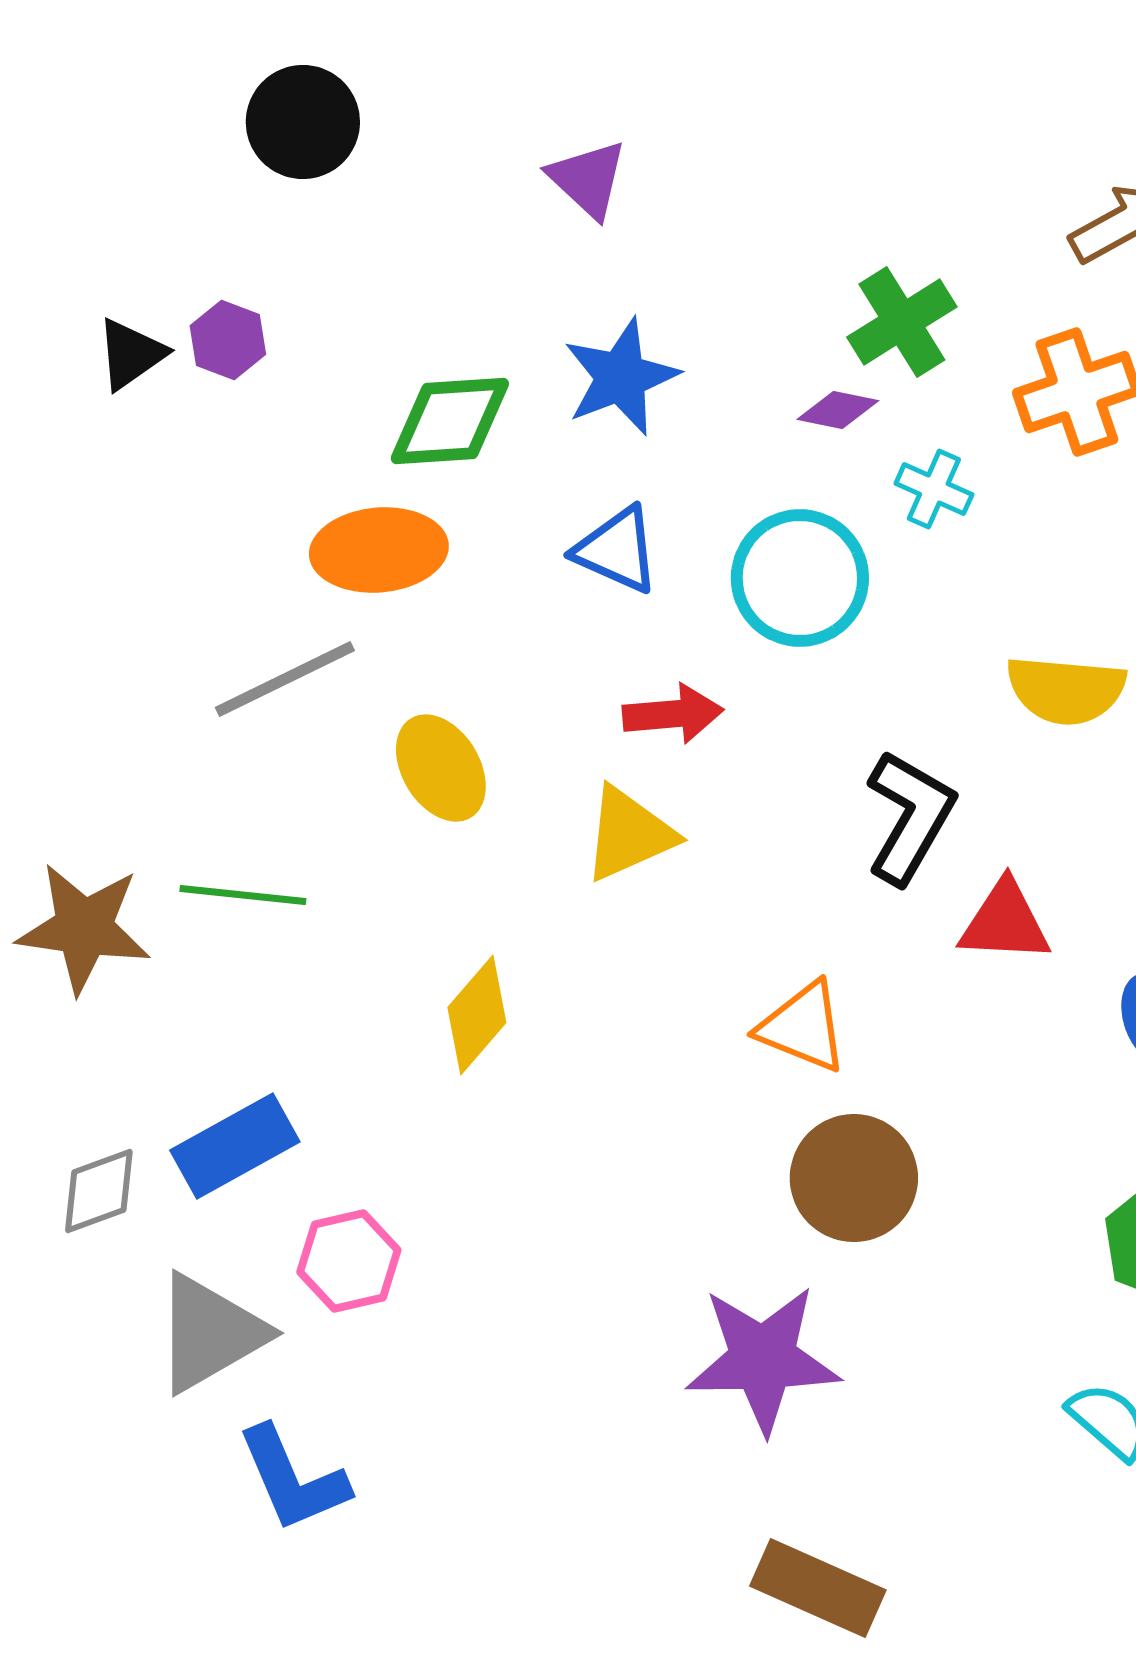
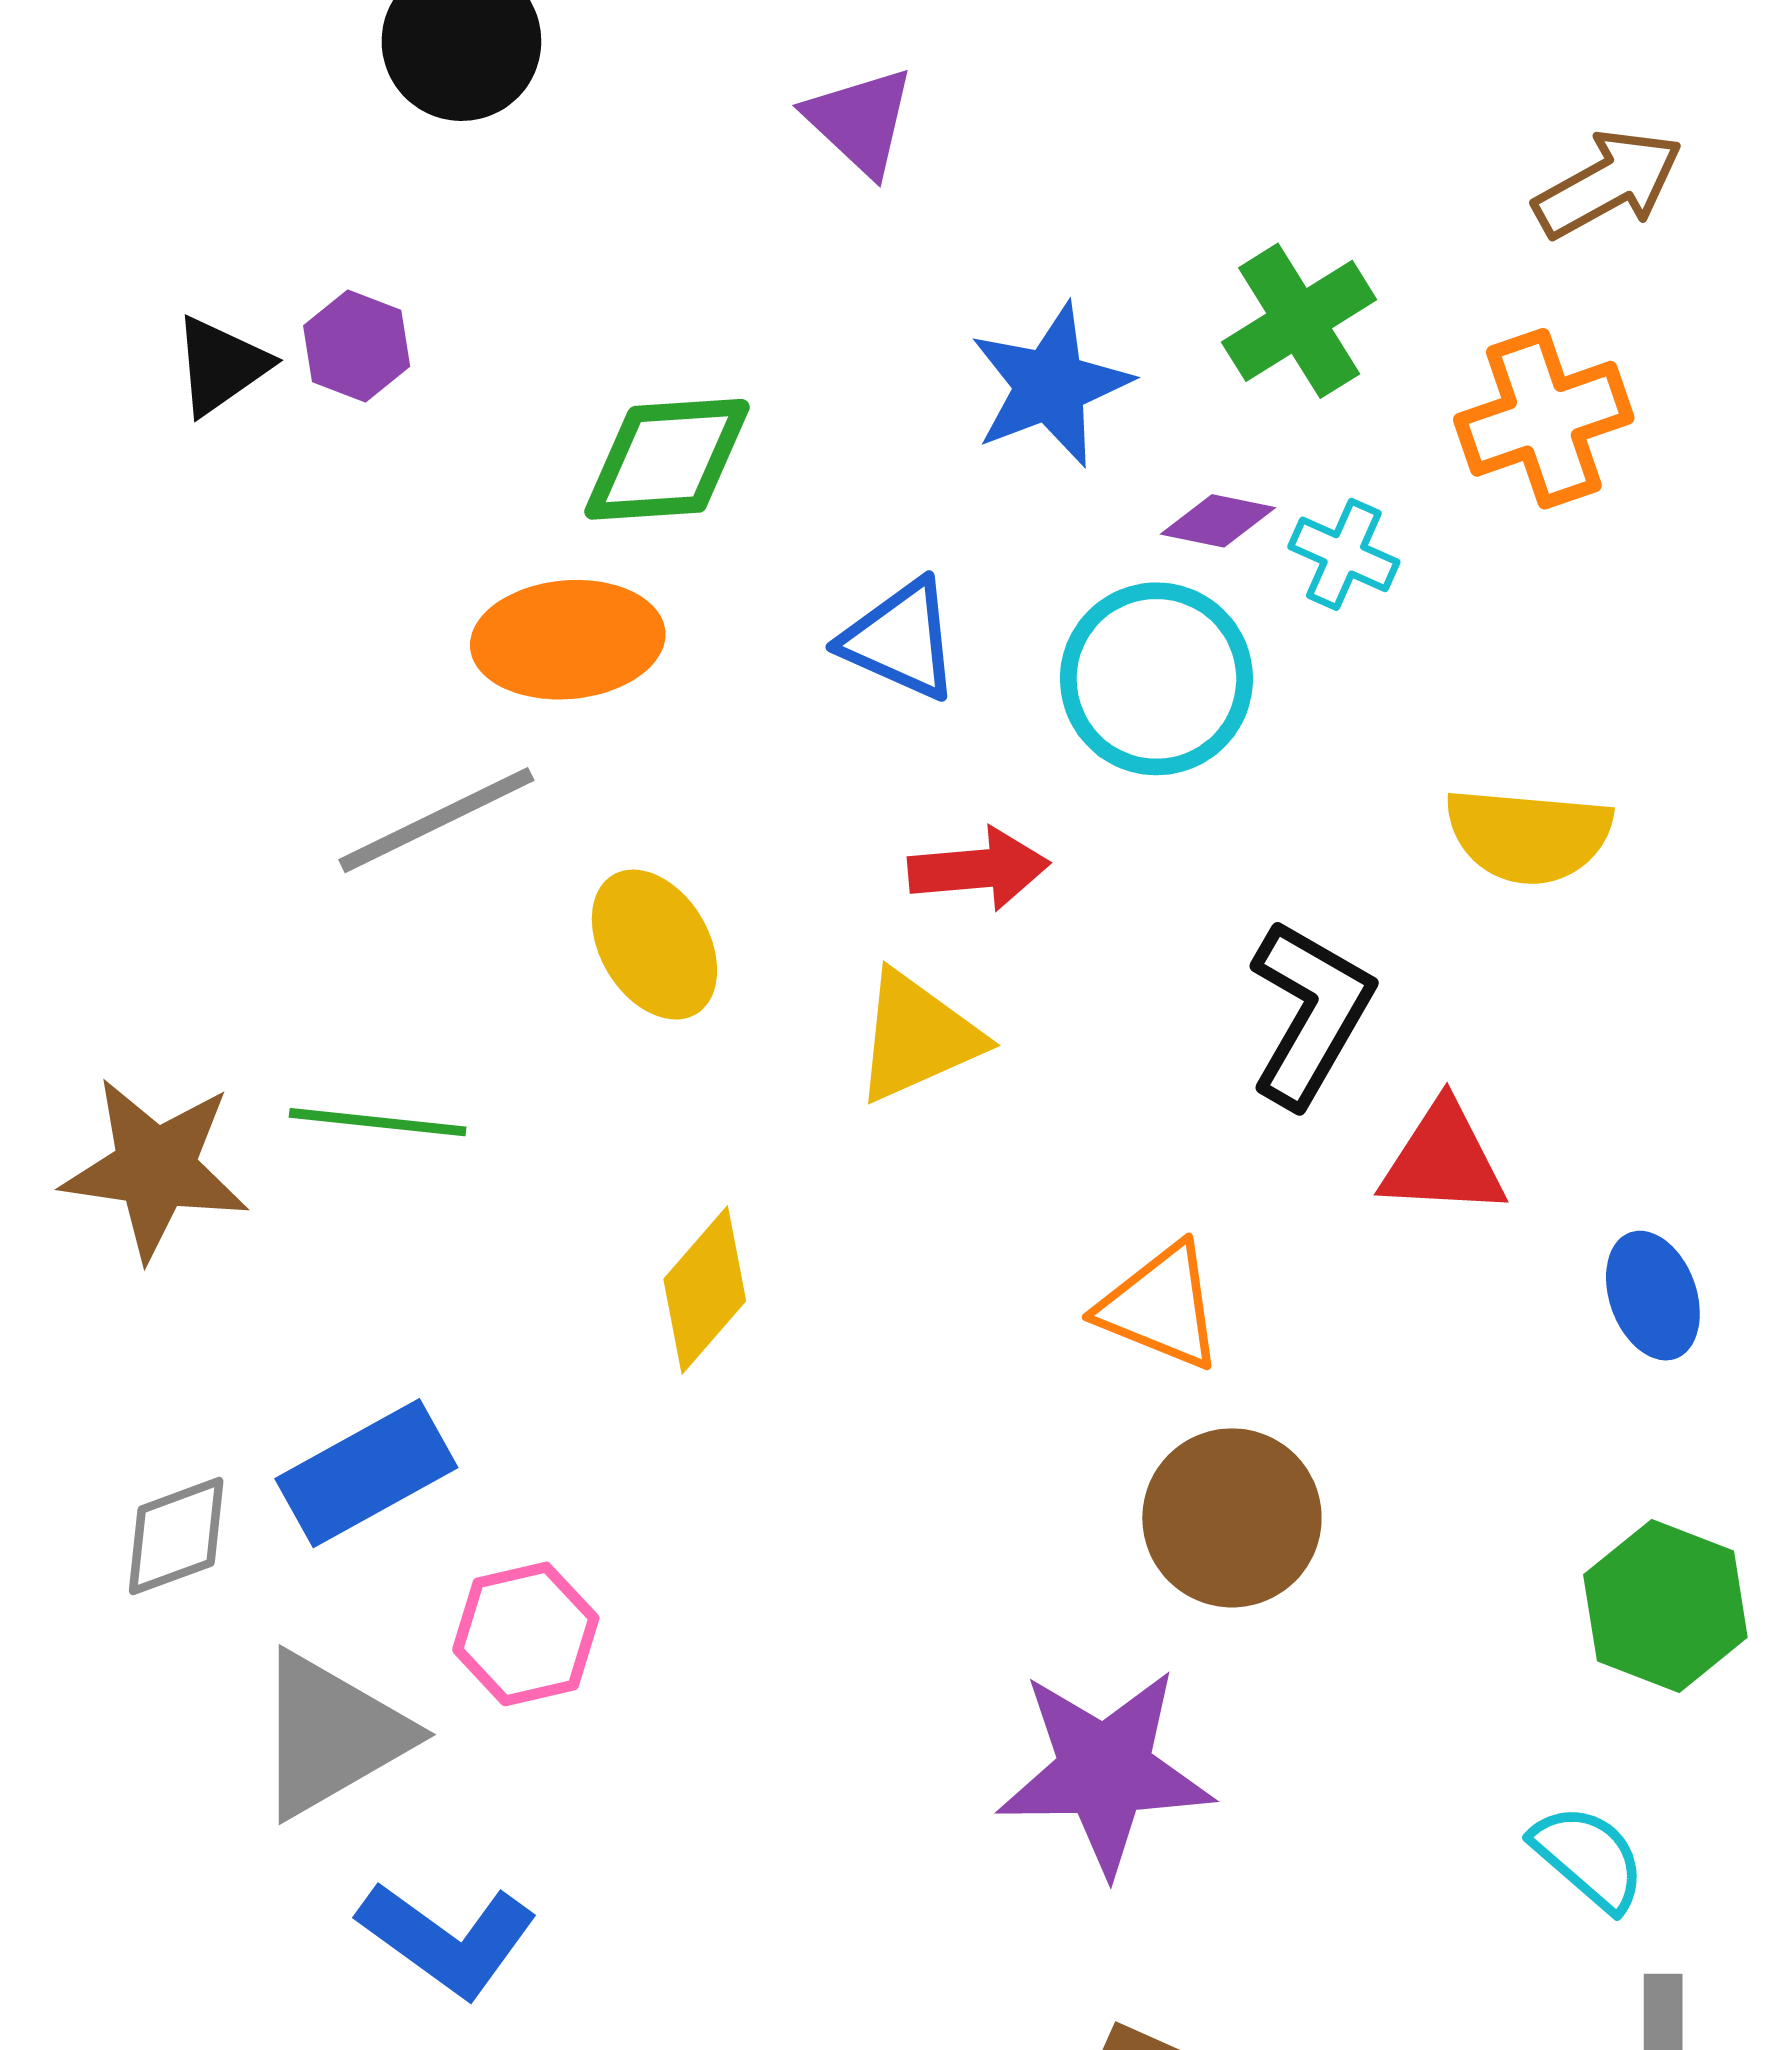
blue star: (621, 377) -> (1050, 385), moved
purple diamond: (838, 410) -> (1218, 521), moved
blue L-shape: (293, 1479) -> (447, 1939), turned -31

